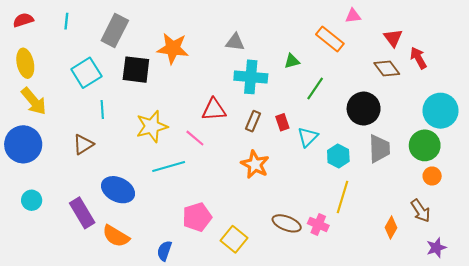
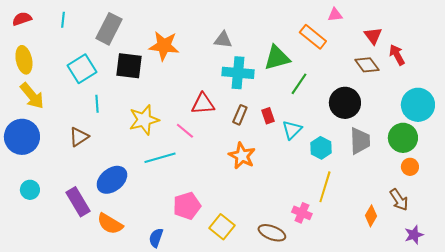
green triangle: (292, 61) -> (277, 58), size x1.8
blue ellipse: (118, 190) -> (112, 180), turned -64
brown ellipse: (287, 223) -> (272, 233), moved

